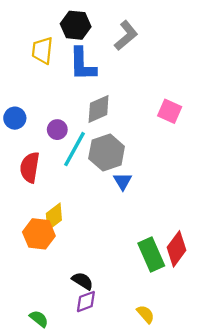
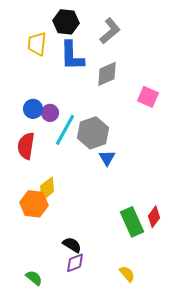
gray diamond: (99, 109) -> (107, 74), moved
blue circle: (15, 118) -> (33, 109), moved
red diamond: (177, 249) -> (154, 217), size x0.7

